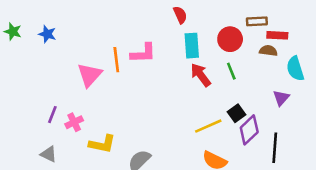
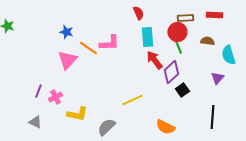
brown rectangle: (257, 21) -> (185, 18), moved
blue star: (47, 34) -> (66, 32), moved
red rectangle: (277, 35) -> (214, 15), moved
orange line: (116, 60) -> (88, 48), turned -48
green line: (231, 71) -> (178, 47), moved
yellow line: (208, 126) -> (132, 100), moved
purple diamond: (249, 130) -> (171, 72), moved

